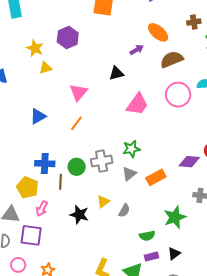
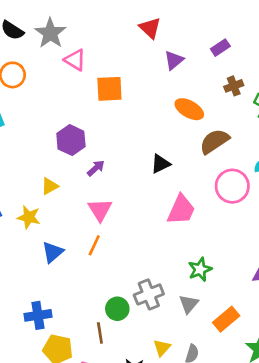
yellow star: (35, 48) -> (29, 217), moved
purple arrow: (137, 50) -> (96, 168), moved
black triangle: (116, 73) -> (160, 164), moved
orange line: (76, 123) -> (94, 245), moved
green star: (131, 149) -> (200, 269), moved
blue cross: (45, 164) -> (38, 315), moved
orange rectangle: (156, 177) -> (226, 319), moved

